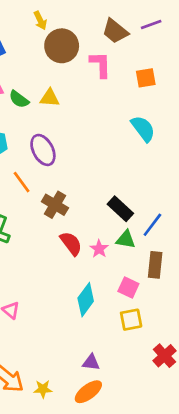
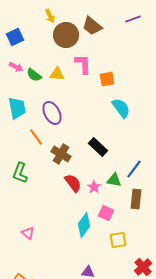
brown trapezoid: (115, 31) -> (92, 26), moved
pink L-shape: (100, 65) -> (83, 64), moved
orange square: (146, 78) -> (107, 79), moved
cyan semicircle: (143, 129) -> (121, 108), moved
black rectangle: (120, 209) -> (98, 147), moved
pink square: (128, 288) -> (106, 213), moved

